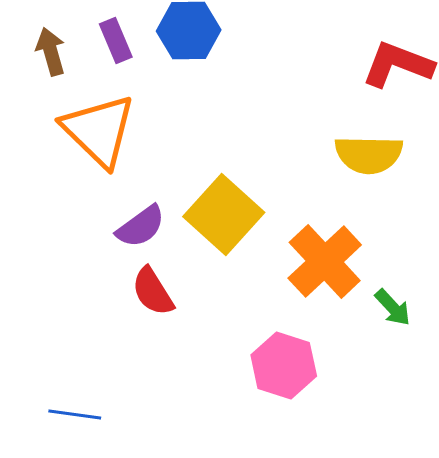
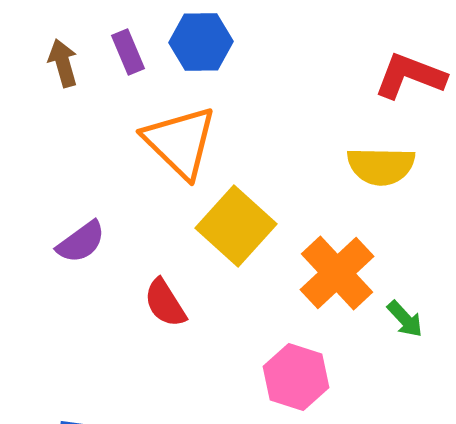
orange triangle: (99, 130) -> (180, 142), moved
purple semicircle: (141, 226) -> (81, 242), moved

